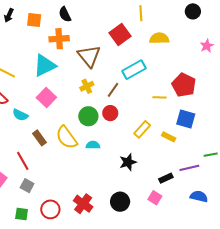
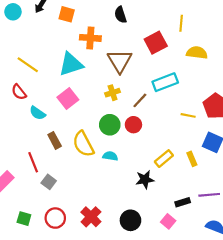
black semicircle: (65, 14) -> (120, 15), moved
yellow rectangle: (142, 129) -> (164, 159), moved
yellow rectangle: (169, 137) -> (192, 159), turned 32
gray square: (27, 186) -> (49, 182), moved

